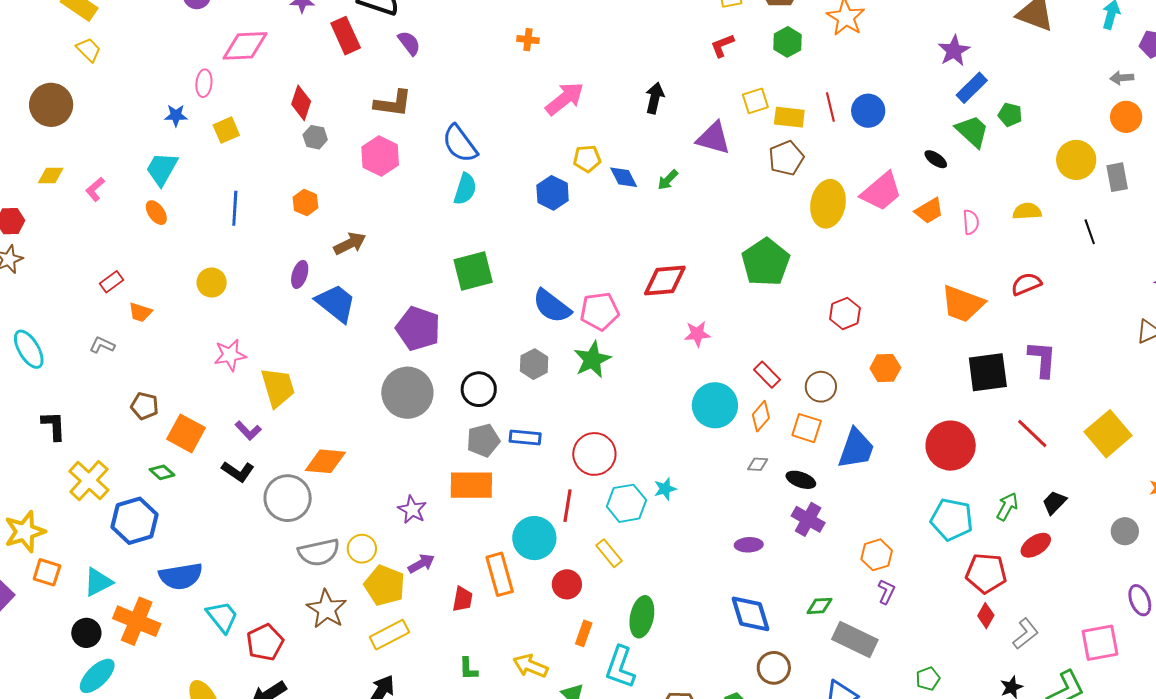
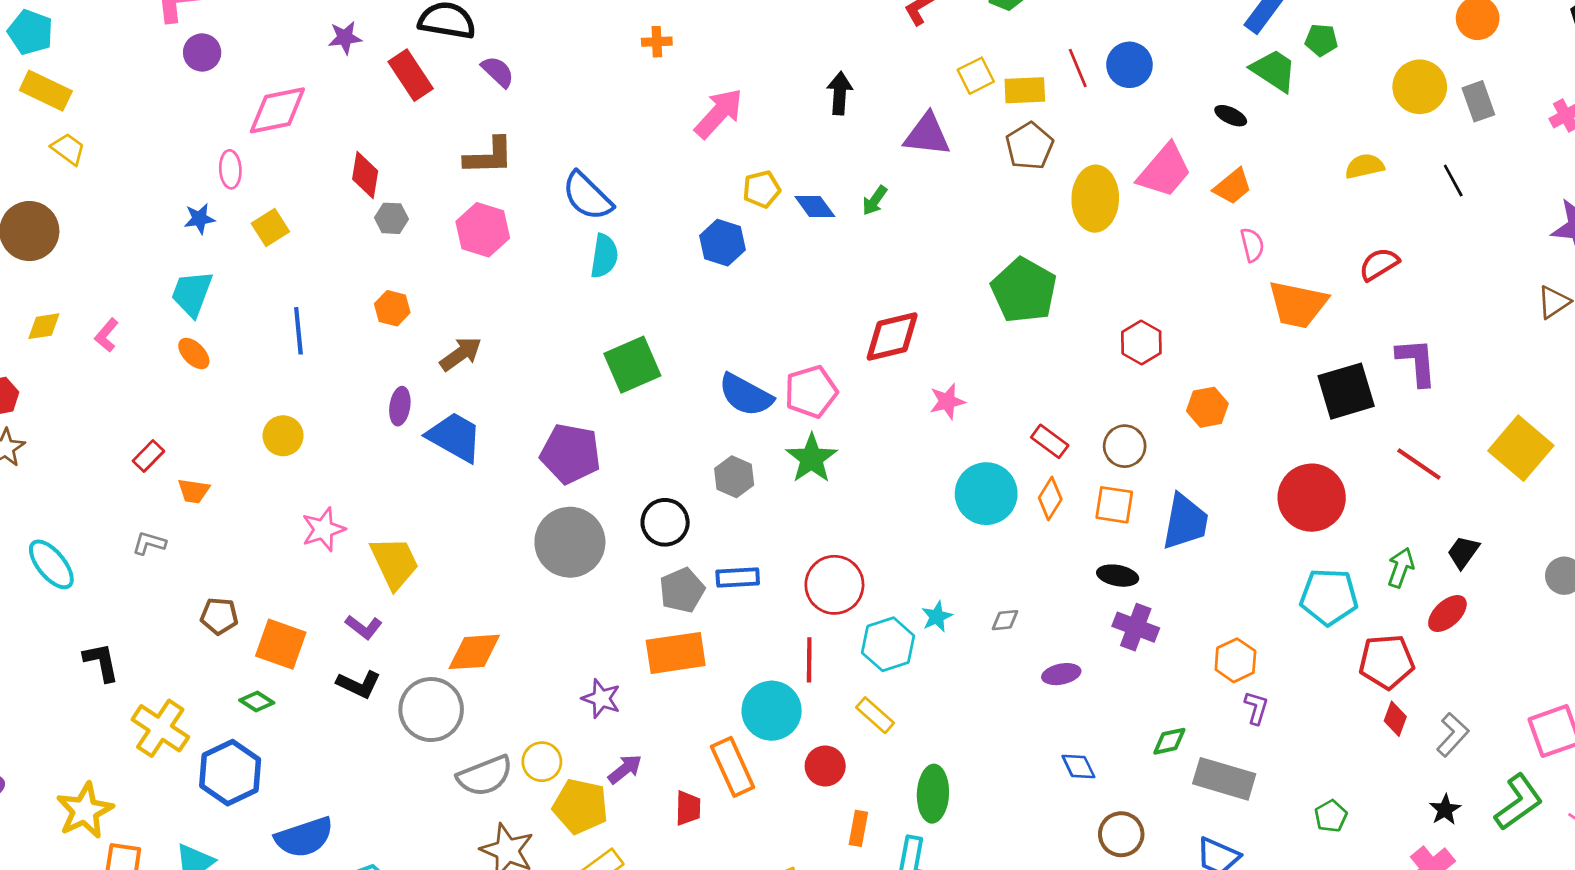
pink semicircle: (971, 222) -> (1252, 245), moved
gray diamond: (758, 464) -> (1005, 620), moved
blue diamond: (751, 614) -> (1078, 767), size x0.6

